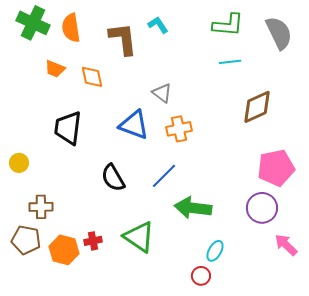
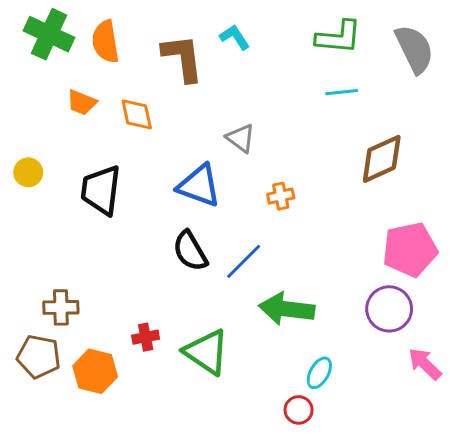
orange cross: (179, 129) -> (281, 196), moved, size x0.7
yellow circle: (19, 163) -> (28, 172), moved
black semicircle: (113, 178) -> (190, 251), moved
red cross: (93, 241) -> (146, 337), moved

